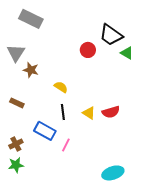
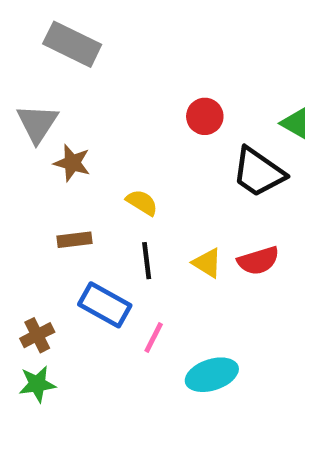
black trapezoid: (111, 35) -> (258, 172), moved
brown rectangle: (17, 103) -> (74, 240), moved, turned -32
cyan ellipse: (113, 173) -> (212, 375), moved

